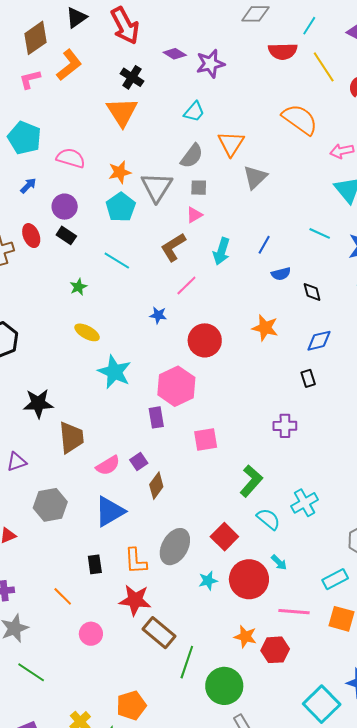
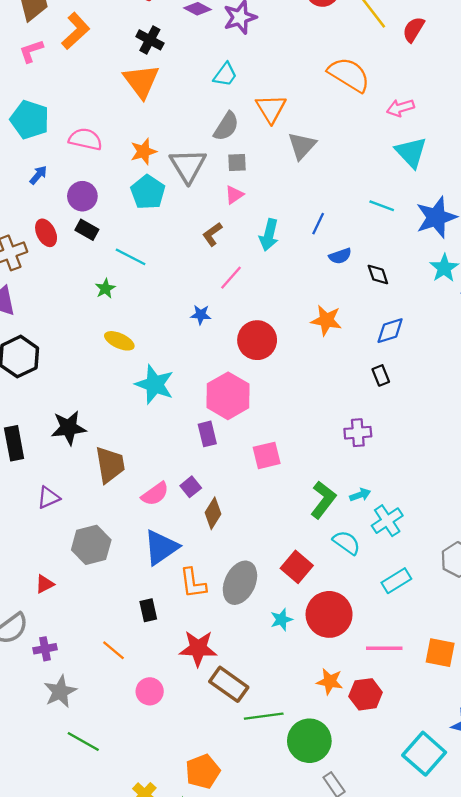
brown L-shape: (173, 247) -> (212, 234), size x0.7
cyan line: (117, 261) -> (131, 257), moved
orange L-shape: (136, 561) -> (193, 583), moved
cyan arrow: (279, 562) -> (360, 495), moved, turned -60
cyan rectangle: (335, 579) -> (396, 581), moved
green line: (187, 662) -> (264, 716), turned 68

